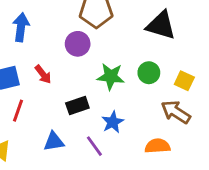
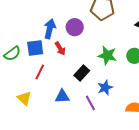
blue arrow: (21, 27) -> (50, 29), moved
purple circle: (78, 44) -> (75, 27), moved
black rectangle: (77, 105) -> (82, 73), turned -35

